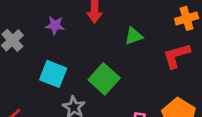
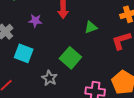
cyan square: (53, 74) -> (24, 53), moved

